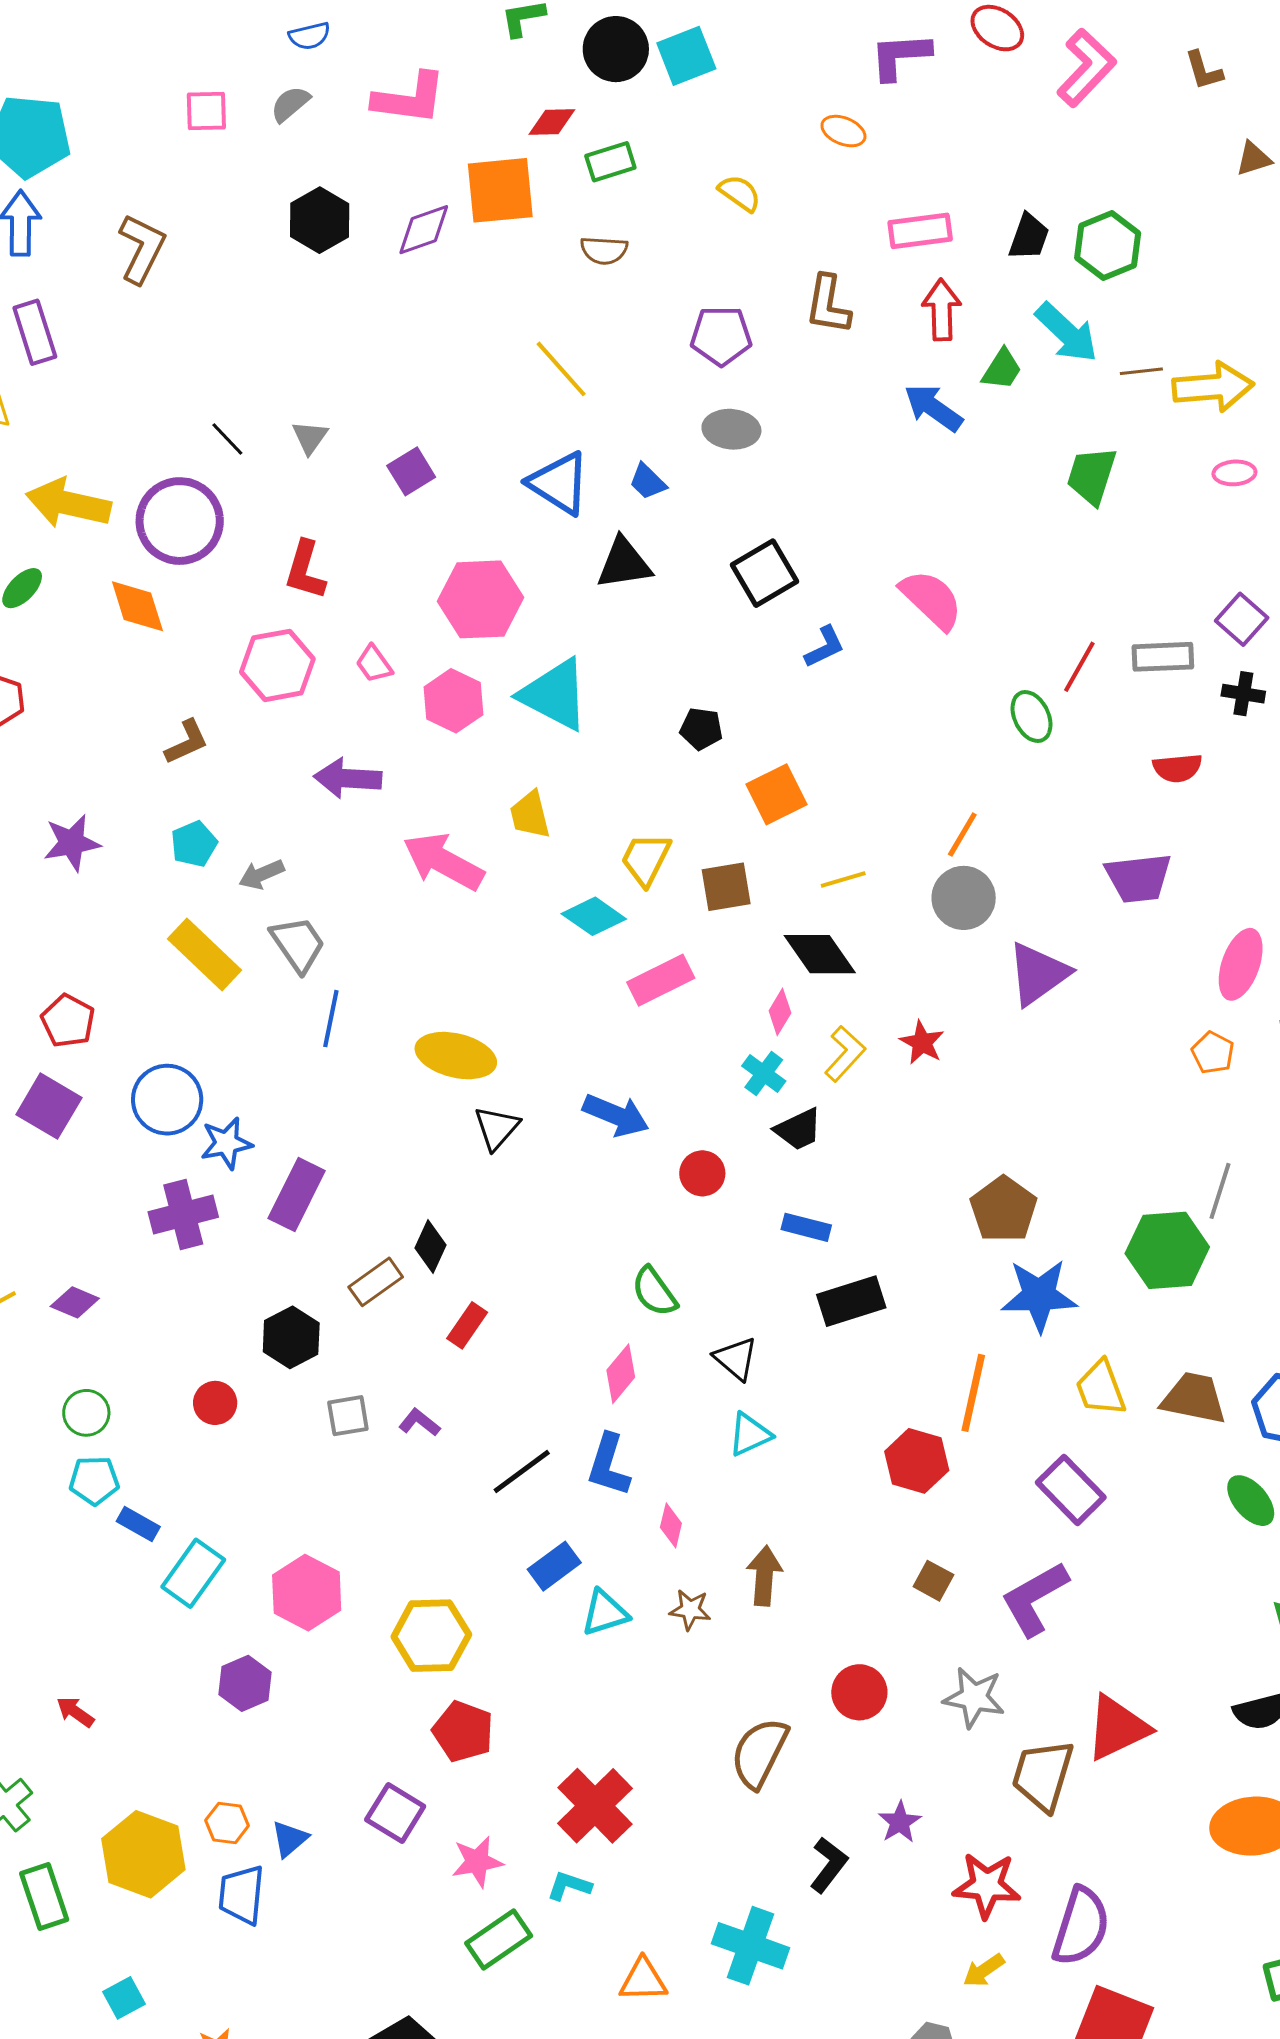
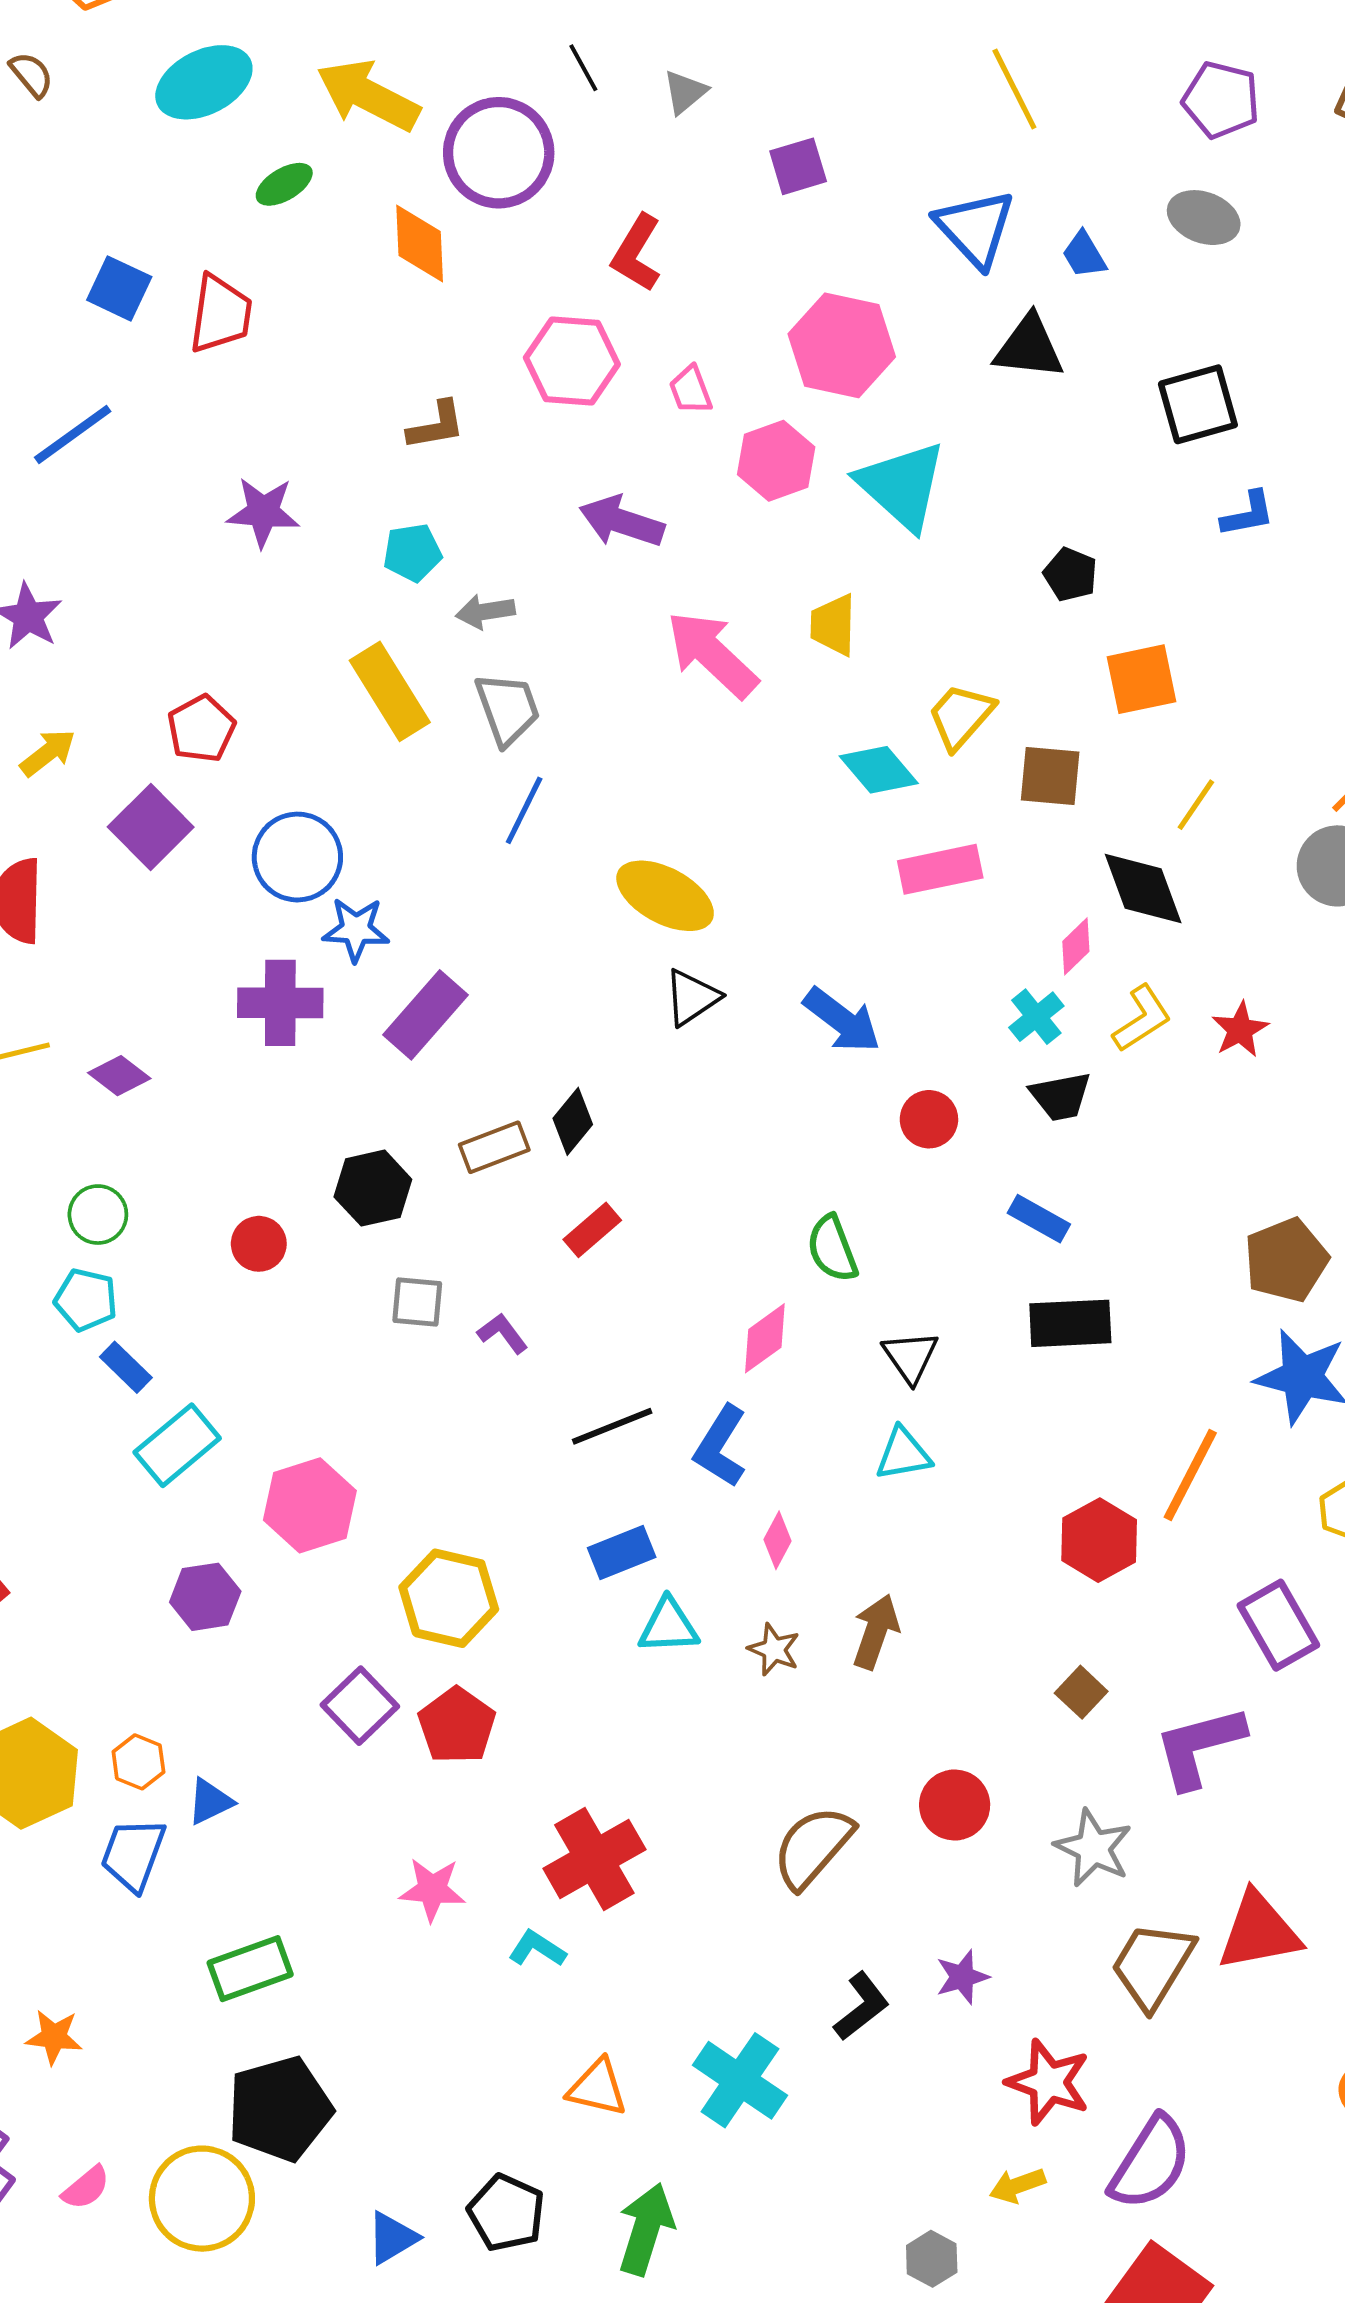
yellow line: (843, 879) -> (1196, 805), turned -54
purple square: (395, 1813) -> (360, 1706), moved
green rectangle: (499, 1940) -> (250, 1969), moved

